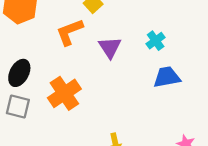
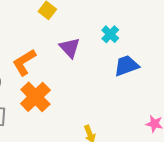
orange L-shape: (70, 32) -> (24, 62), moved

